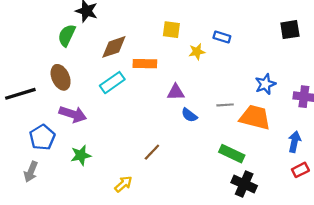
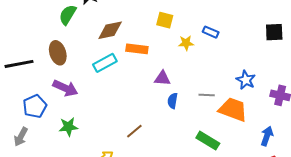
blue star: (265, 84) -> (246, 80), turned -30
blue semicircle: (189, 115) -> (173, 101), turned 56

